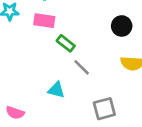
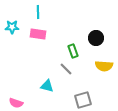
green rectangle: (66, 43) -> (73, 51), moved, turned 32

